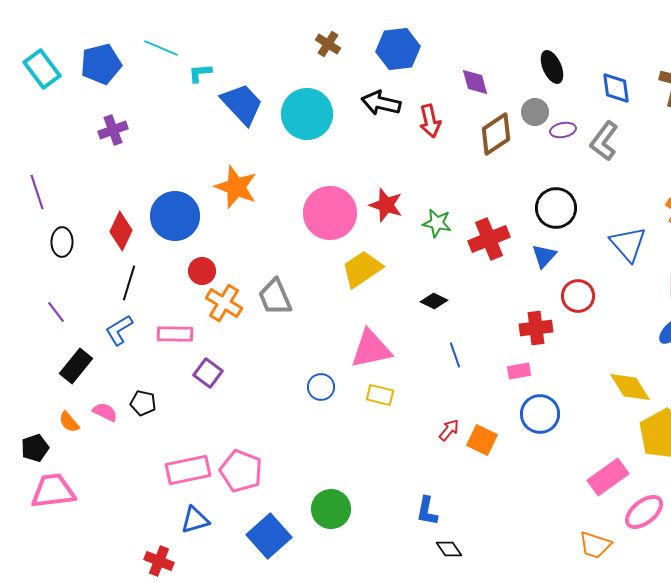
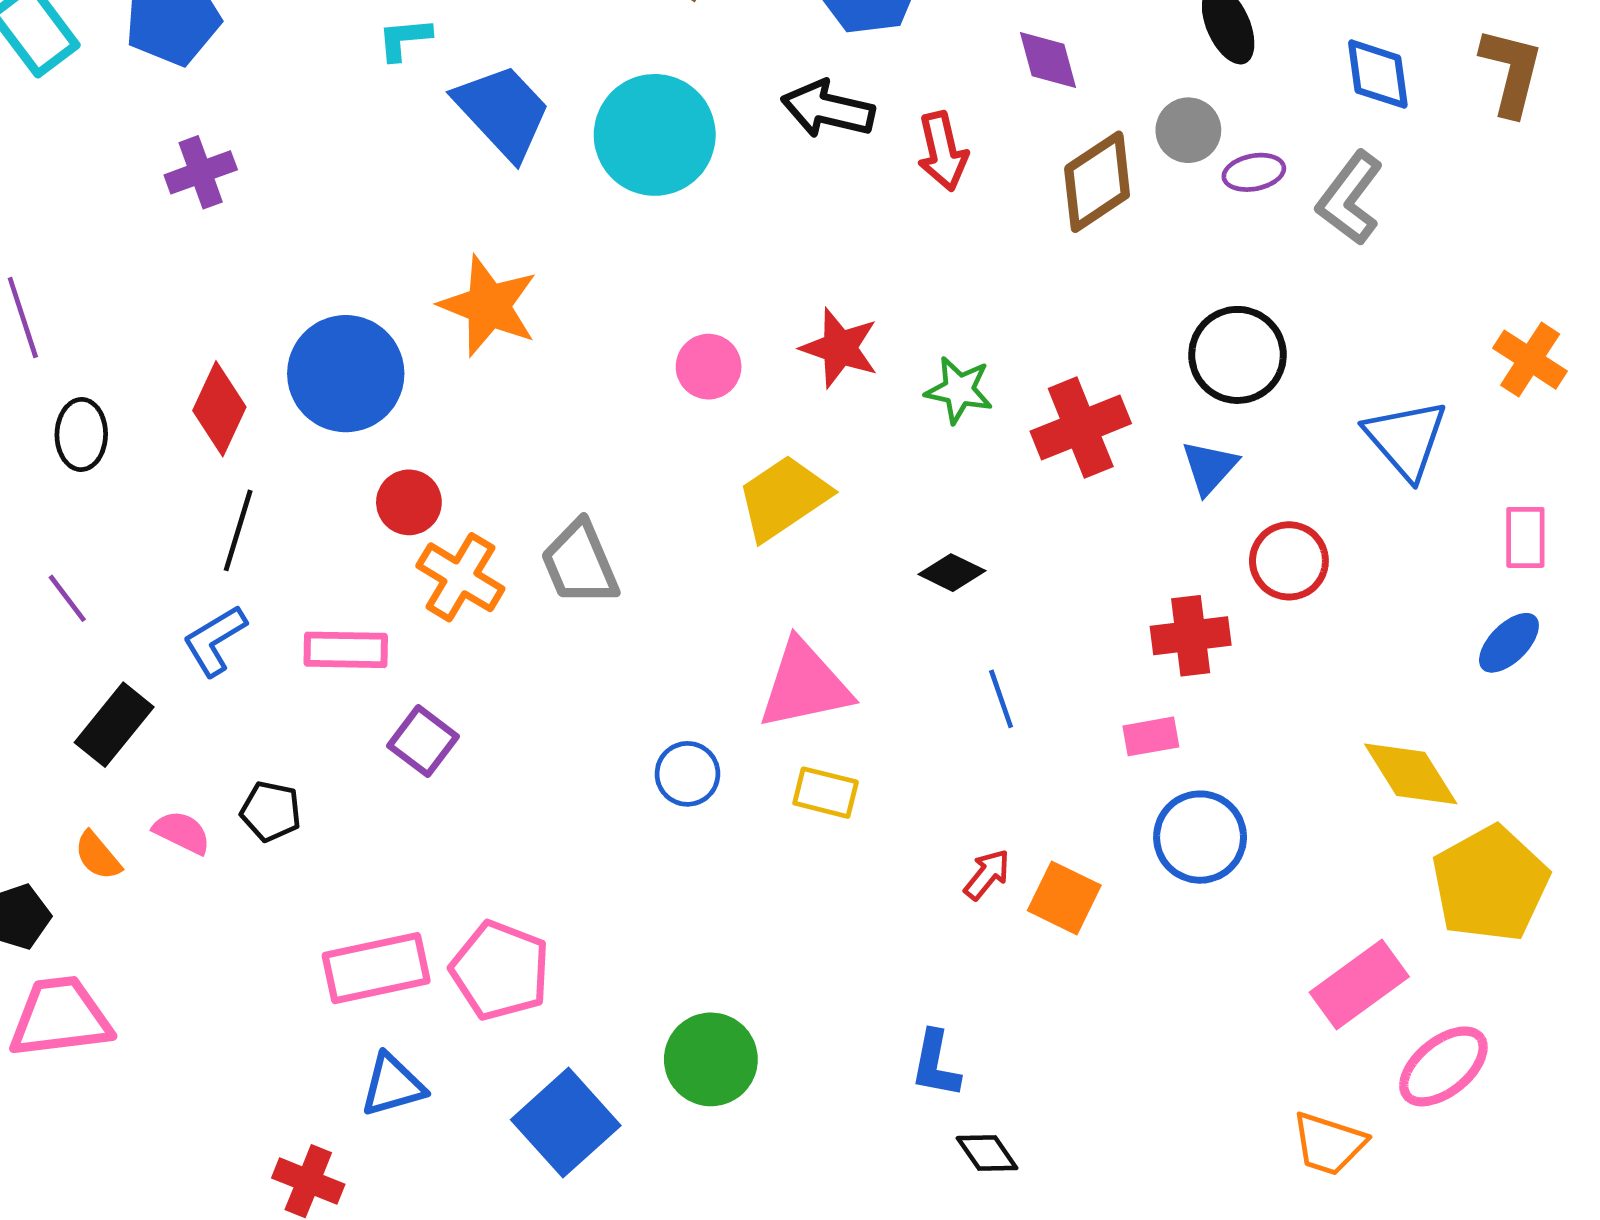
pink circle: (330, 213) -> (709, 367), size x0.5

